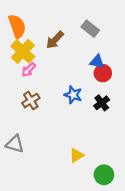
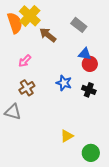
brown arrow: (55, 40) -> (48, 35), turned 84
yellow cross: (23, 51) -> (30, 16), moved
black cross: (102, 103) -> (89, 90), turned -32
gray triangle: (15, 144) -> (13, 112), moved

